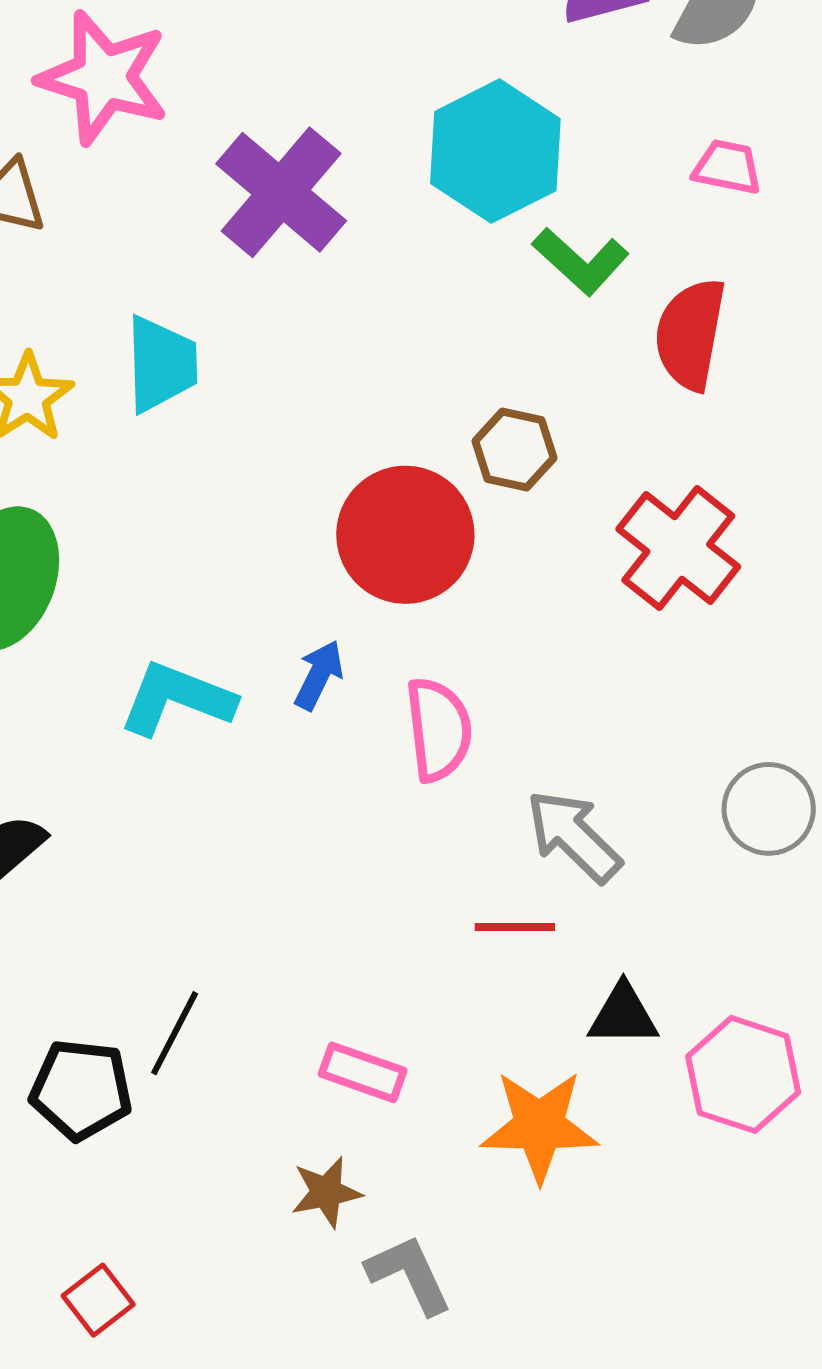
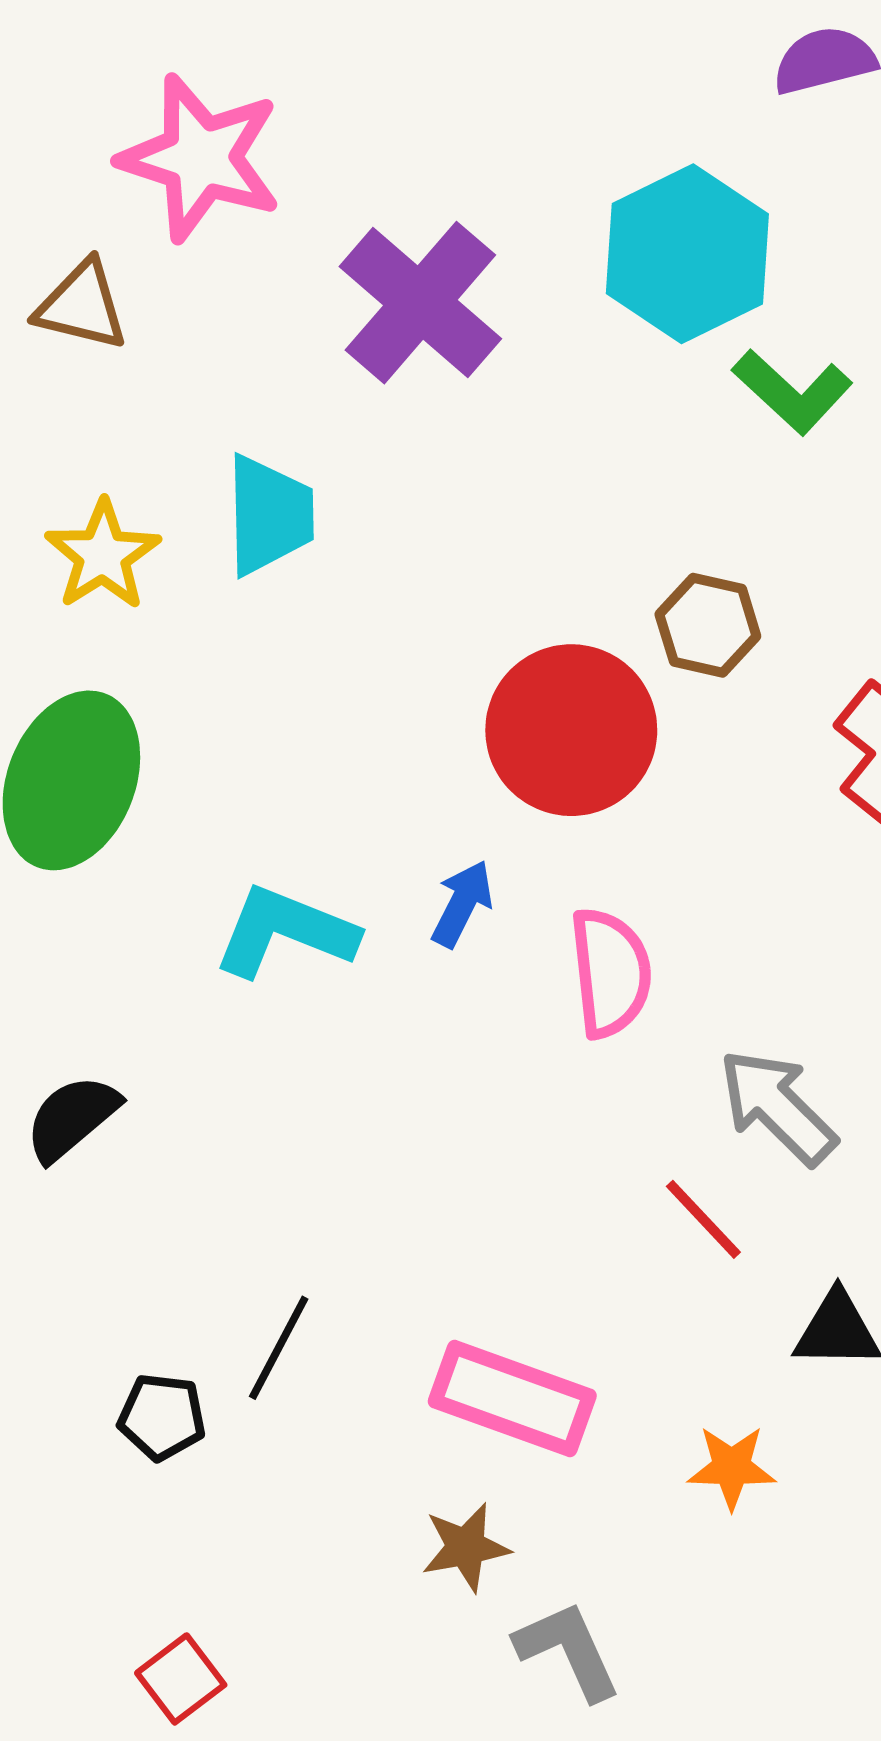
red line: (515, 927) -> (703, 1219), turned 46
pink rectangle: (363, 1072) -> (512, 1399), size x1.5
black pentagon: (81, 1090) -> (162, 1417), size x0.7
orange star: (539, 1126) -> (732, 1467), size x0.6

